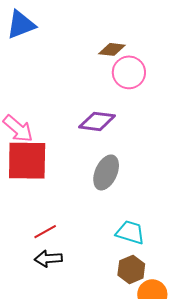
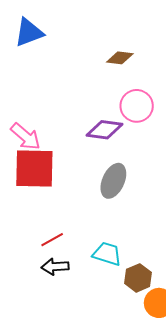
pink circle: (129, 72) -> (137, 106), moved
cyan trapezoid: (130, 232) -> (107, 254), moved

